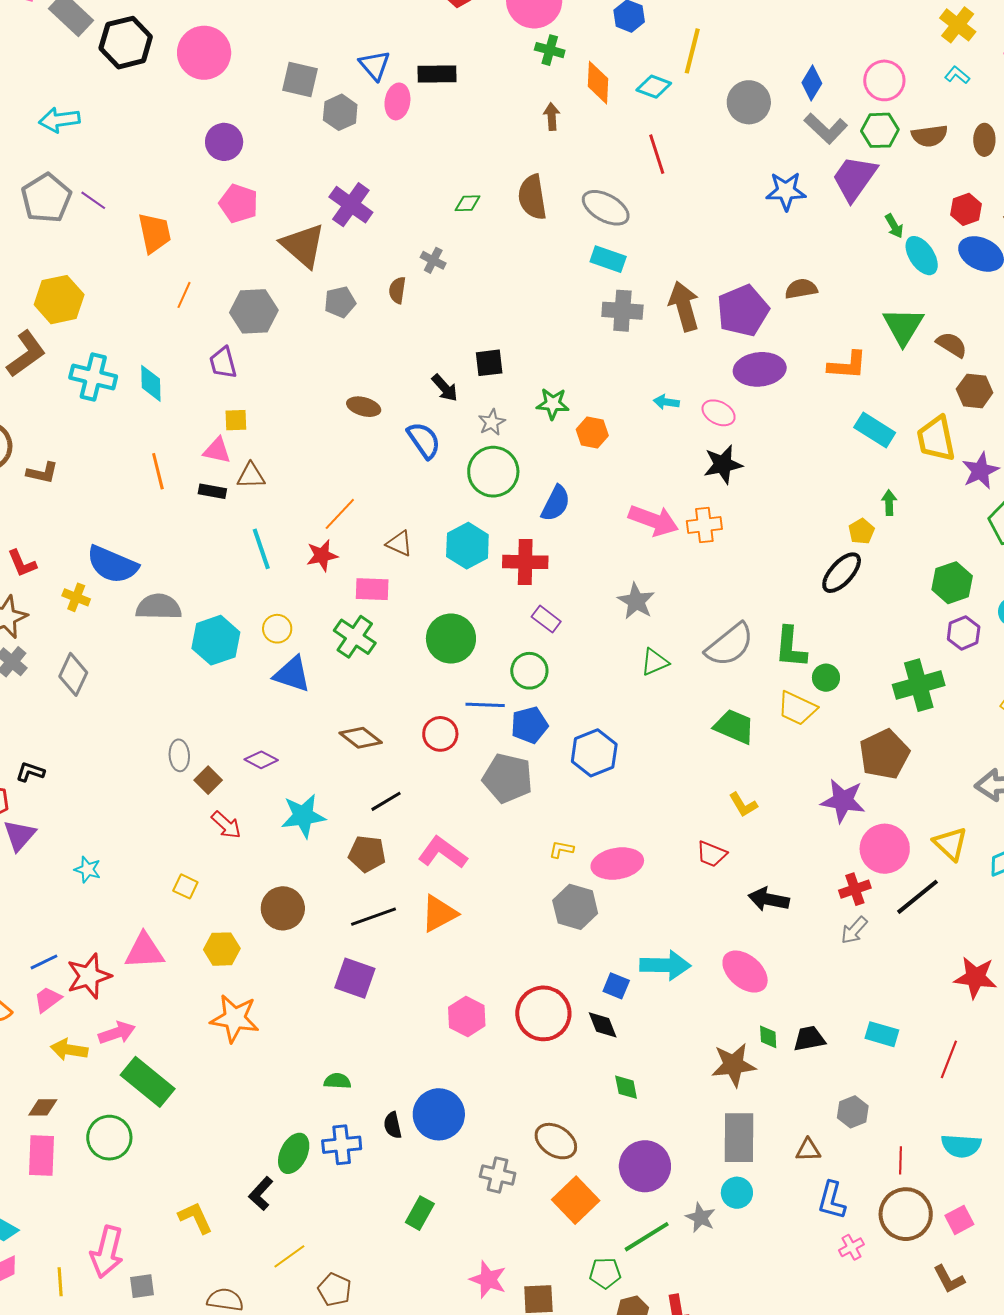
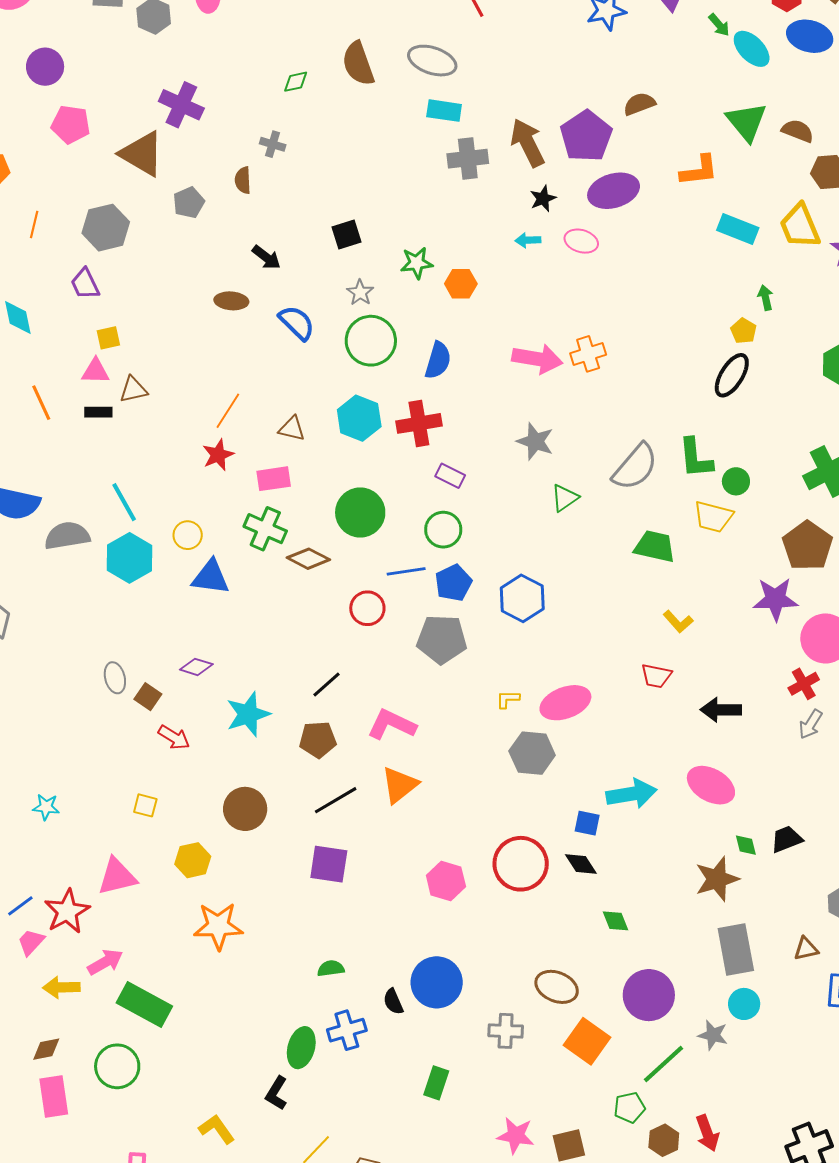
black arrow: (445, 388) -> (266, 257), moved
black star: (723, 464) -> (543, 199), moved, size x0.7
cyan line: (261, 549) -> (124, 502), moved
brown diamond: (361, 738) -> (308, 559), moved

